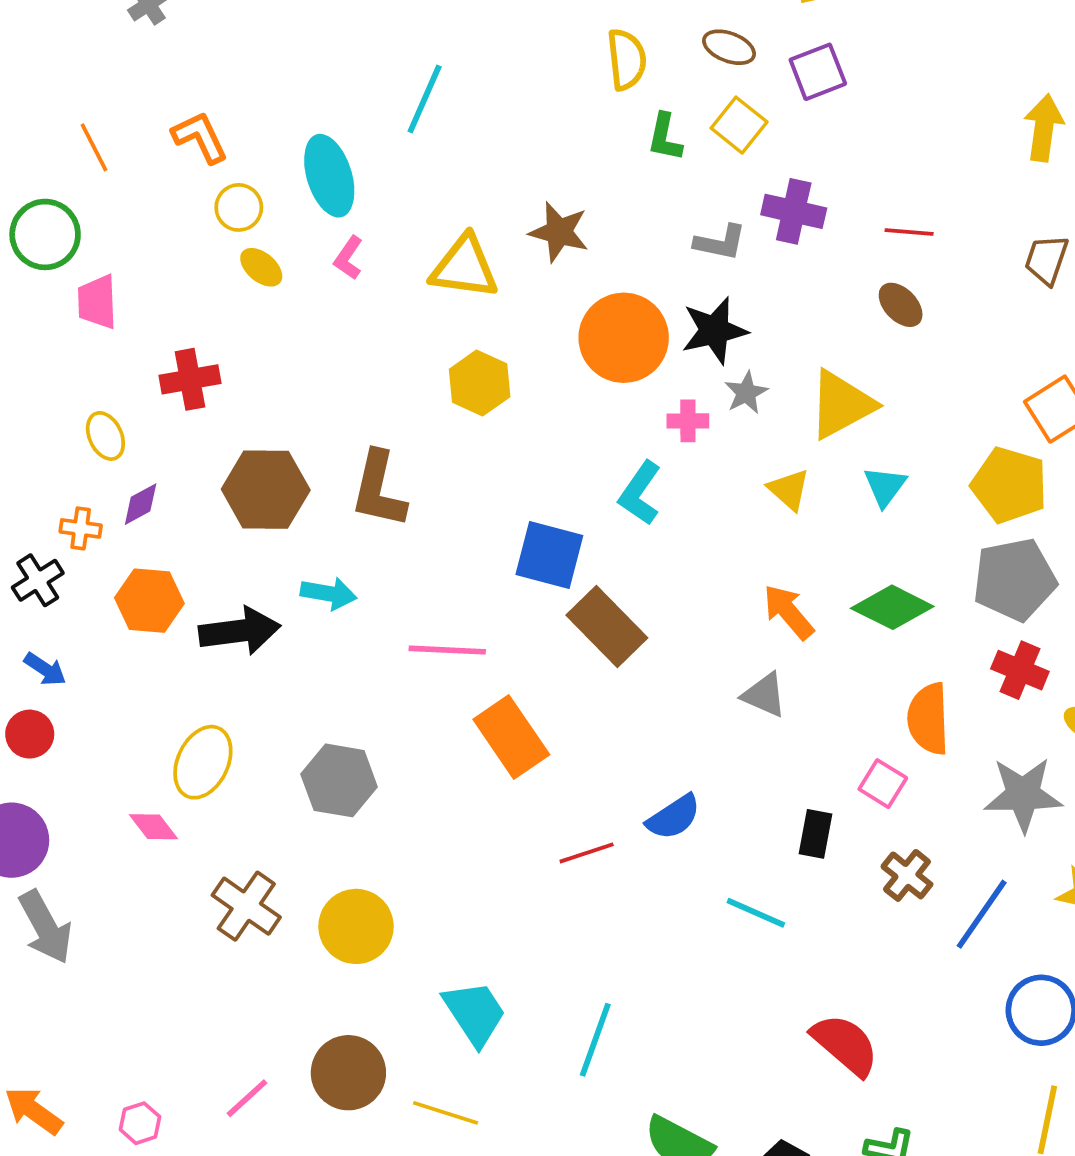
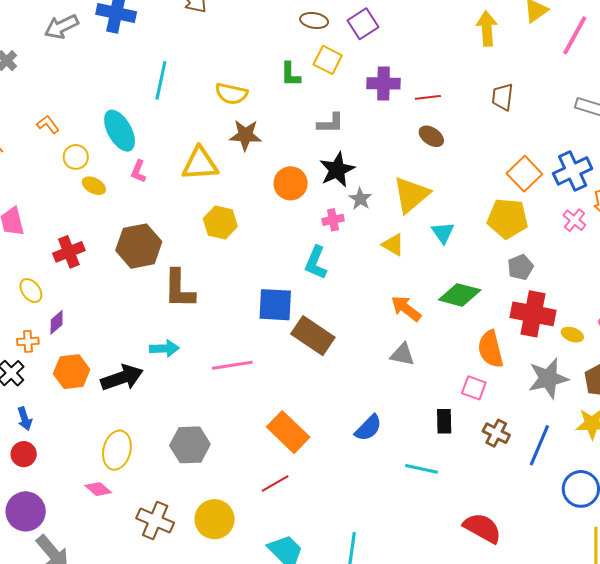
yellow semicircle: (627, 59) -> (231, 94), moved, turned 120
orange L-shape: (200, 137) -> (48, 125), size x0.7
purple cross: (794, 211) -> (384, 83), moved
orange circle: (624, 338) -> (291, 183), size x0.7
brown hexagon: (266, 490) -> (139, 246), moved
gray pentagon: (1015, 579) -> (520, 267), size x0.6
blue arrow: (45, 669) -> (25, 419), turned 50
red cross: (1020, 670) -> (533, 314), size x1.5
orange rectangle: (511, 737) -> (288, 432), moved
red line: (587, 853) -> (275, 483), moved

